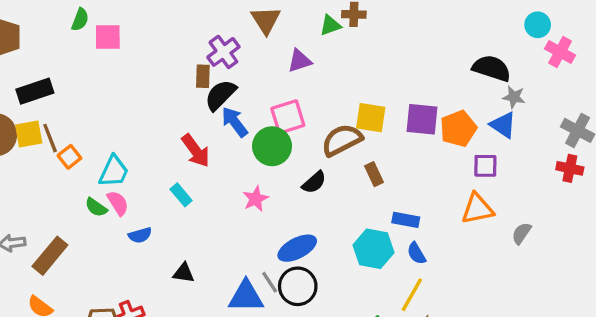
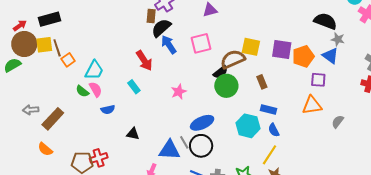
green circle: (272, 146) -> (226, 86), moved
brown rectangle: (374, 174) -> (262, 82), moved
black semicircle: (314, 182) -> (221, 72), moved

